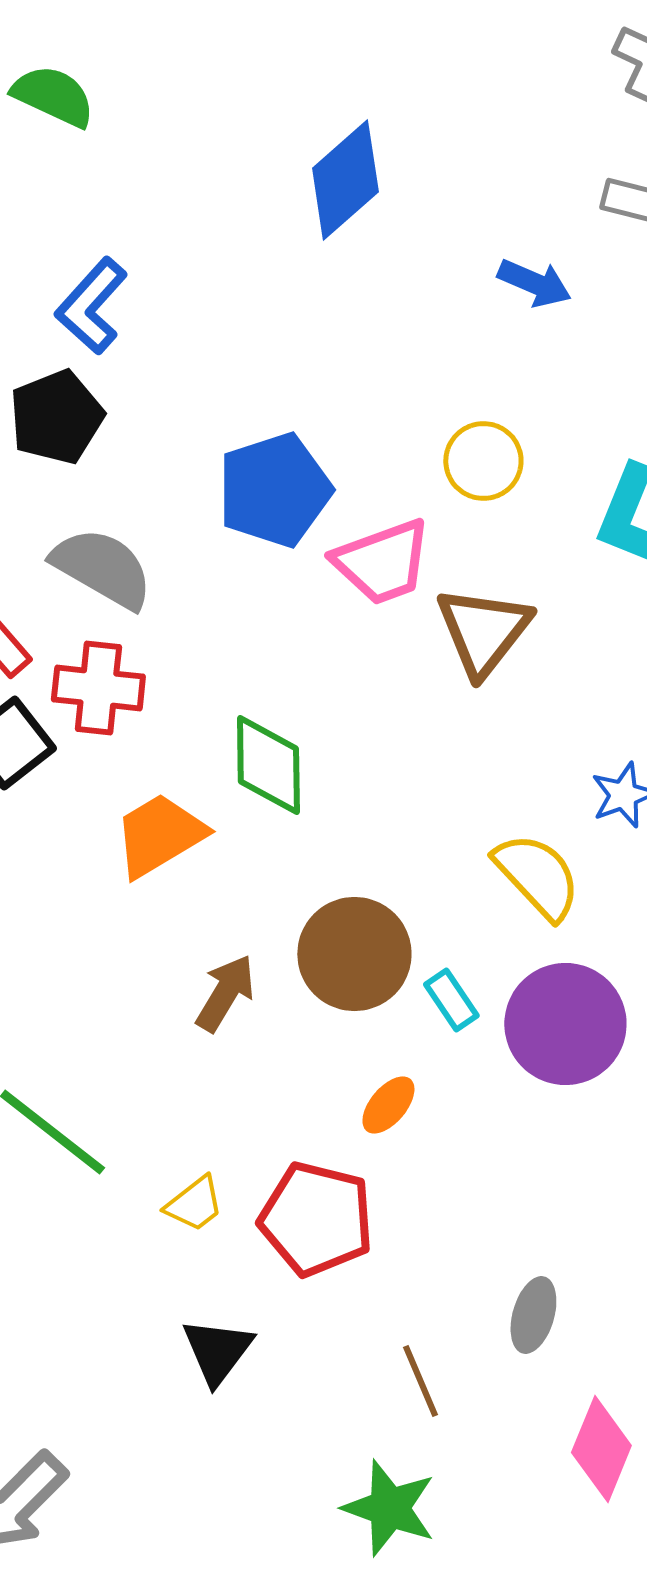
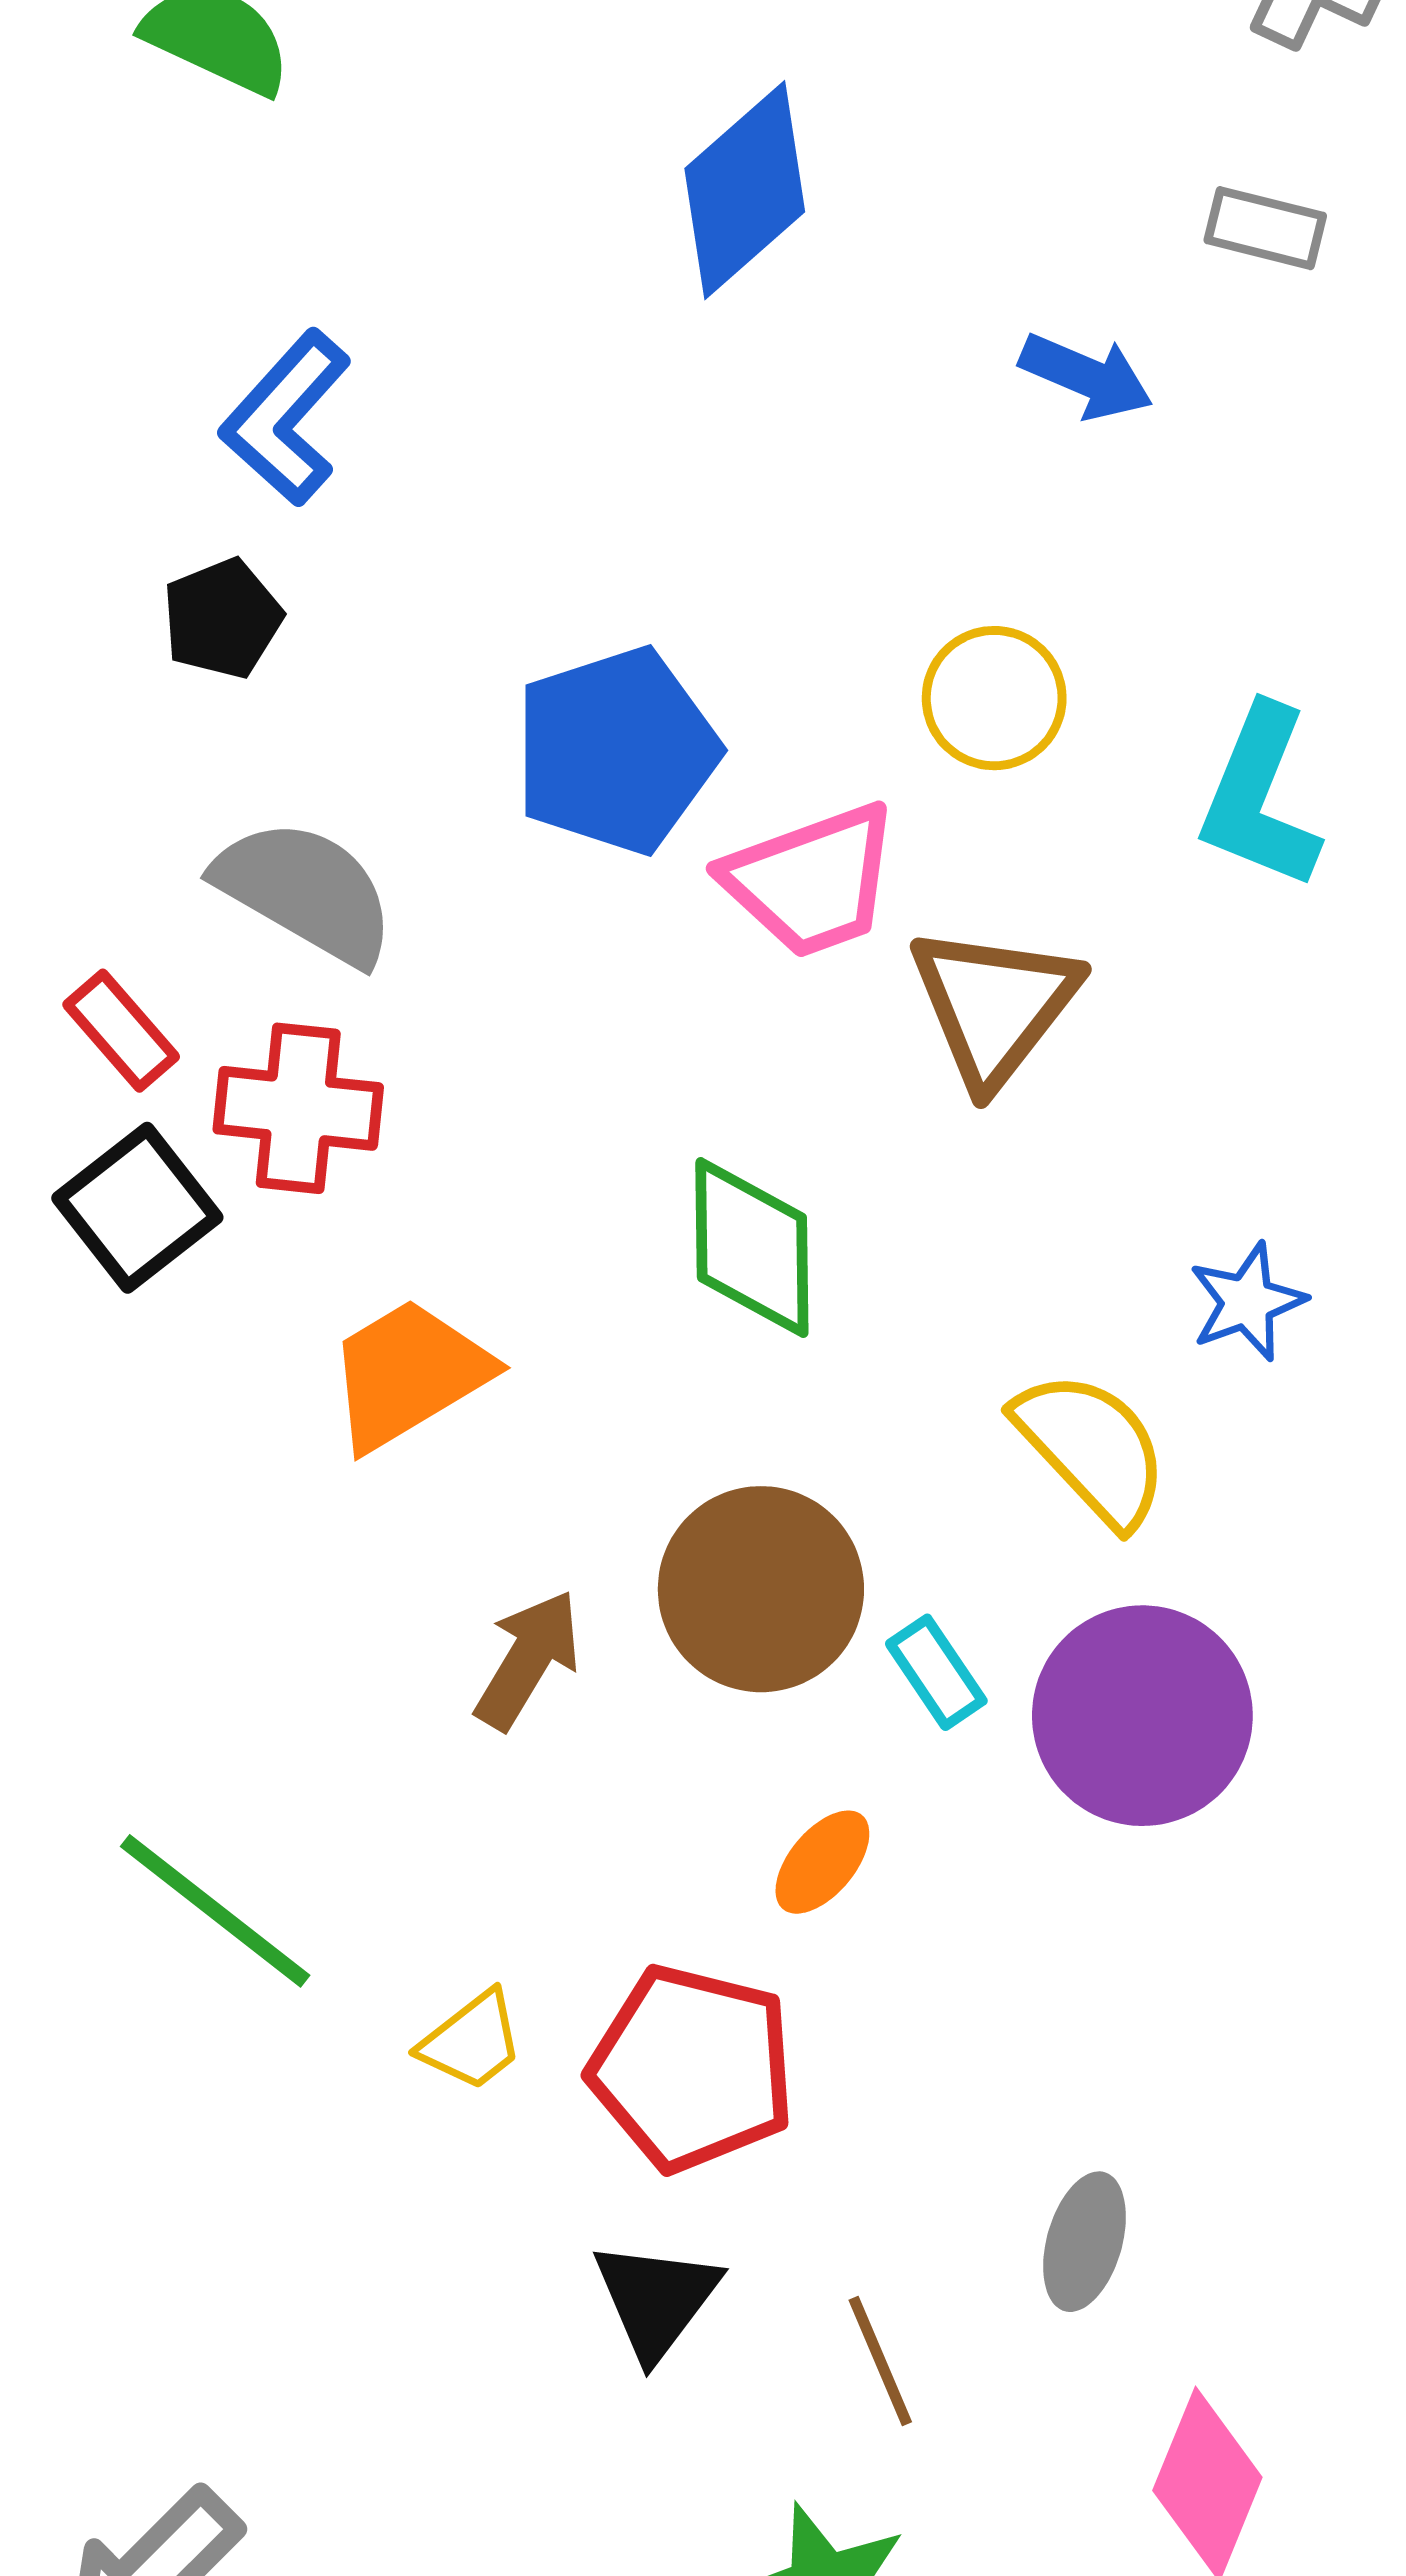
black pentagon: (56, 417) -> (222, 619), size x0.7
green diamond: (268, 765) -> (752, 1248), moved
black triangle: (217, 1351) -> (656, 2299), moved

